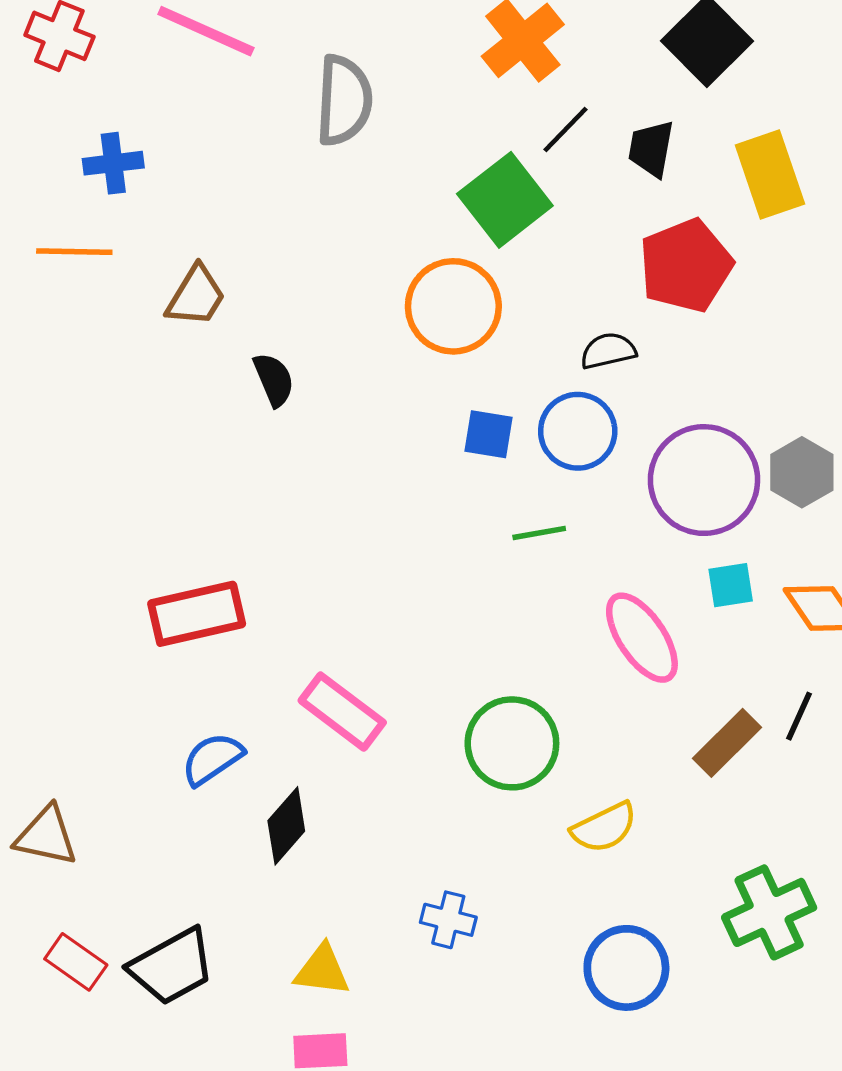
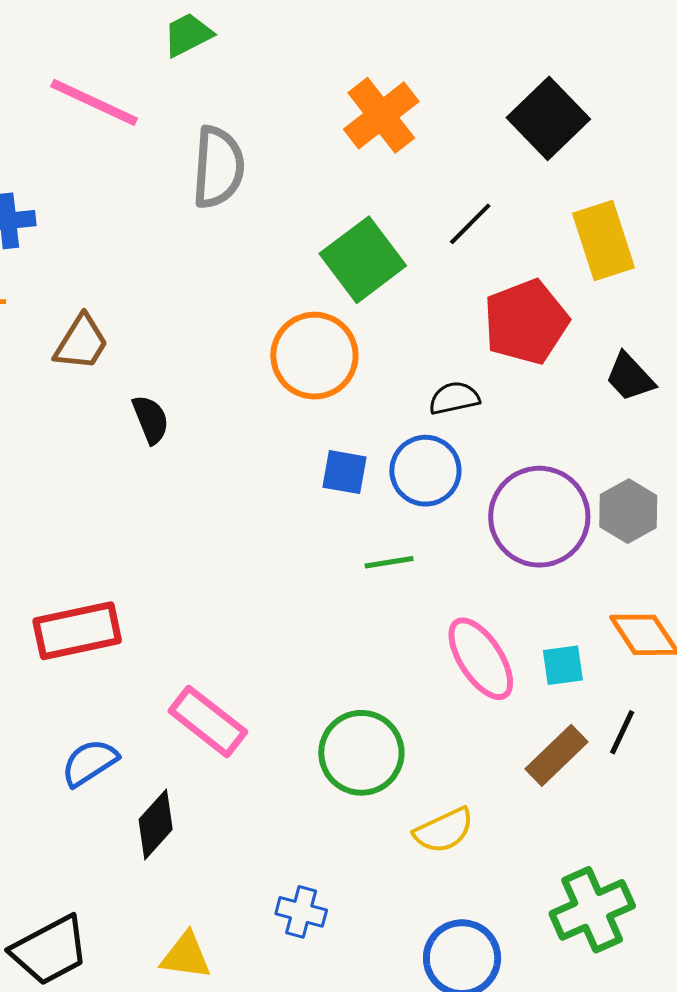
black line: (565, 129) -> (470, 224), moved
black trapezoid: (651, 149) -> (630, 377), moved, turned -54
cyan square: (731, 585) -> (563, 665), moved

